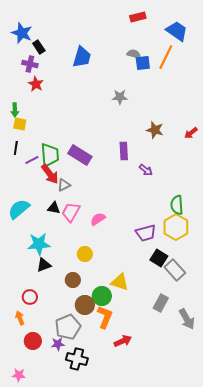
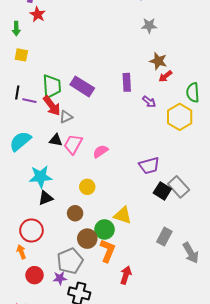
gray star: (120, 97) -> (149, 26), moved
green arrow: (15, 110) -> (16, 29), moved
red arrow: (191, 133) -> (165, 76), moved
black line: (16, 148) -> (17, 93), moved
purple line: (32, 160) -> (29, 101), moved, turned 40
green semicircle: (177, 205) -> (193, 93), moved
yellow hexagon: (176, 227) -> (180, 117), moved
gray rectangle: (175, 270) -> (179, 187), moved
red circle: (30, 297) -> (31, 230), size x1.5
red arrow: (123, 341) -> (126, 275), turned -48

